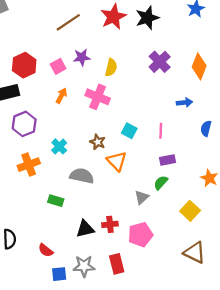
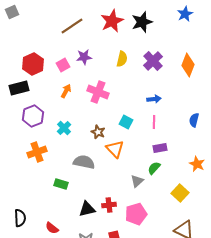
yellow semicircle: (111, 67) -> (122, 59), moved
blue arrow: (184, 102) -> (154, 99), moved
cyan cross: (59, 146) -> (64, 128), moved

